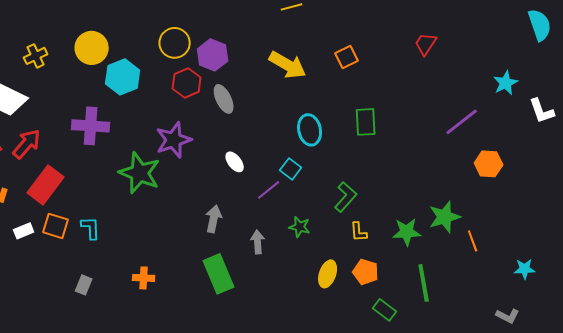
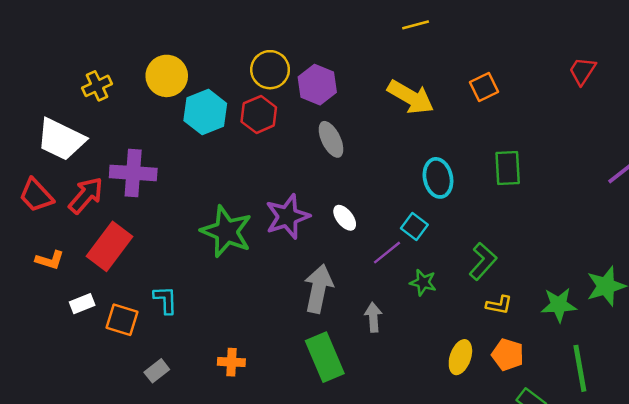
red hexagon: (187, 83) -> (259, 114), moved
purple cross: (91, 126) -> (133, 173), moved
purple star: (174, 140) -> (287, 217), moved
gray arrow: (214, 219) -> (319, 289), size x1.4
orange square: (56, 226) -> (122, 320), moved
green star: (300, 227) -> (423, 282), moved
yellow L-shape: (359, 232) -> (499, 305), turned -75
gray rectangle: (84, 285) -> (157, 371), turned 30

